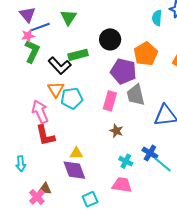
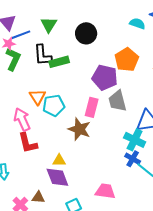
cyan semicircle: (157, 18) -> (137, 24), turned 105
black circle: (110, 39) -> (86, 33), moved
black L-shape: (60, 66) -> (43, 55), moved, turned 40
brown star: (116, 131) -> (79, 129), moved, size x1.6
cyan cross: (126, 161) -> (135, 140), moved, size x1.5
brown triangle: (45, 189) -> (38, 197), moved

